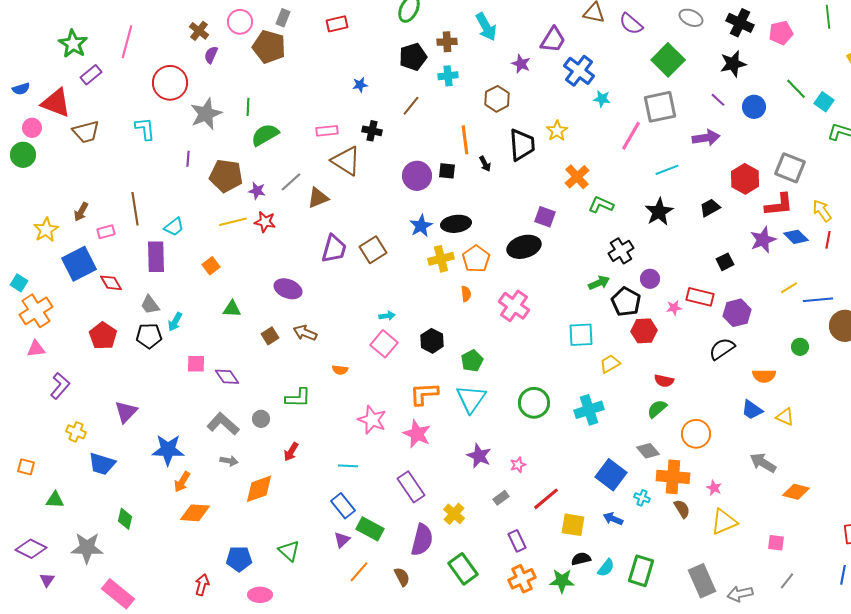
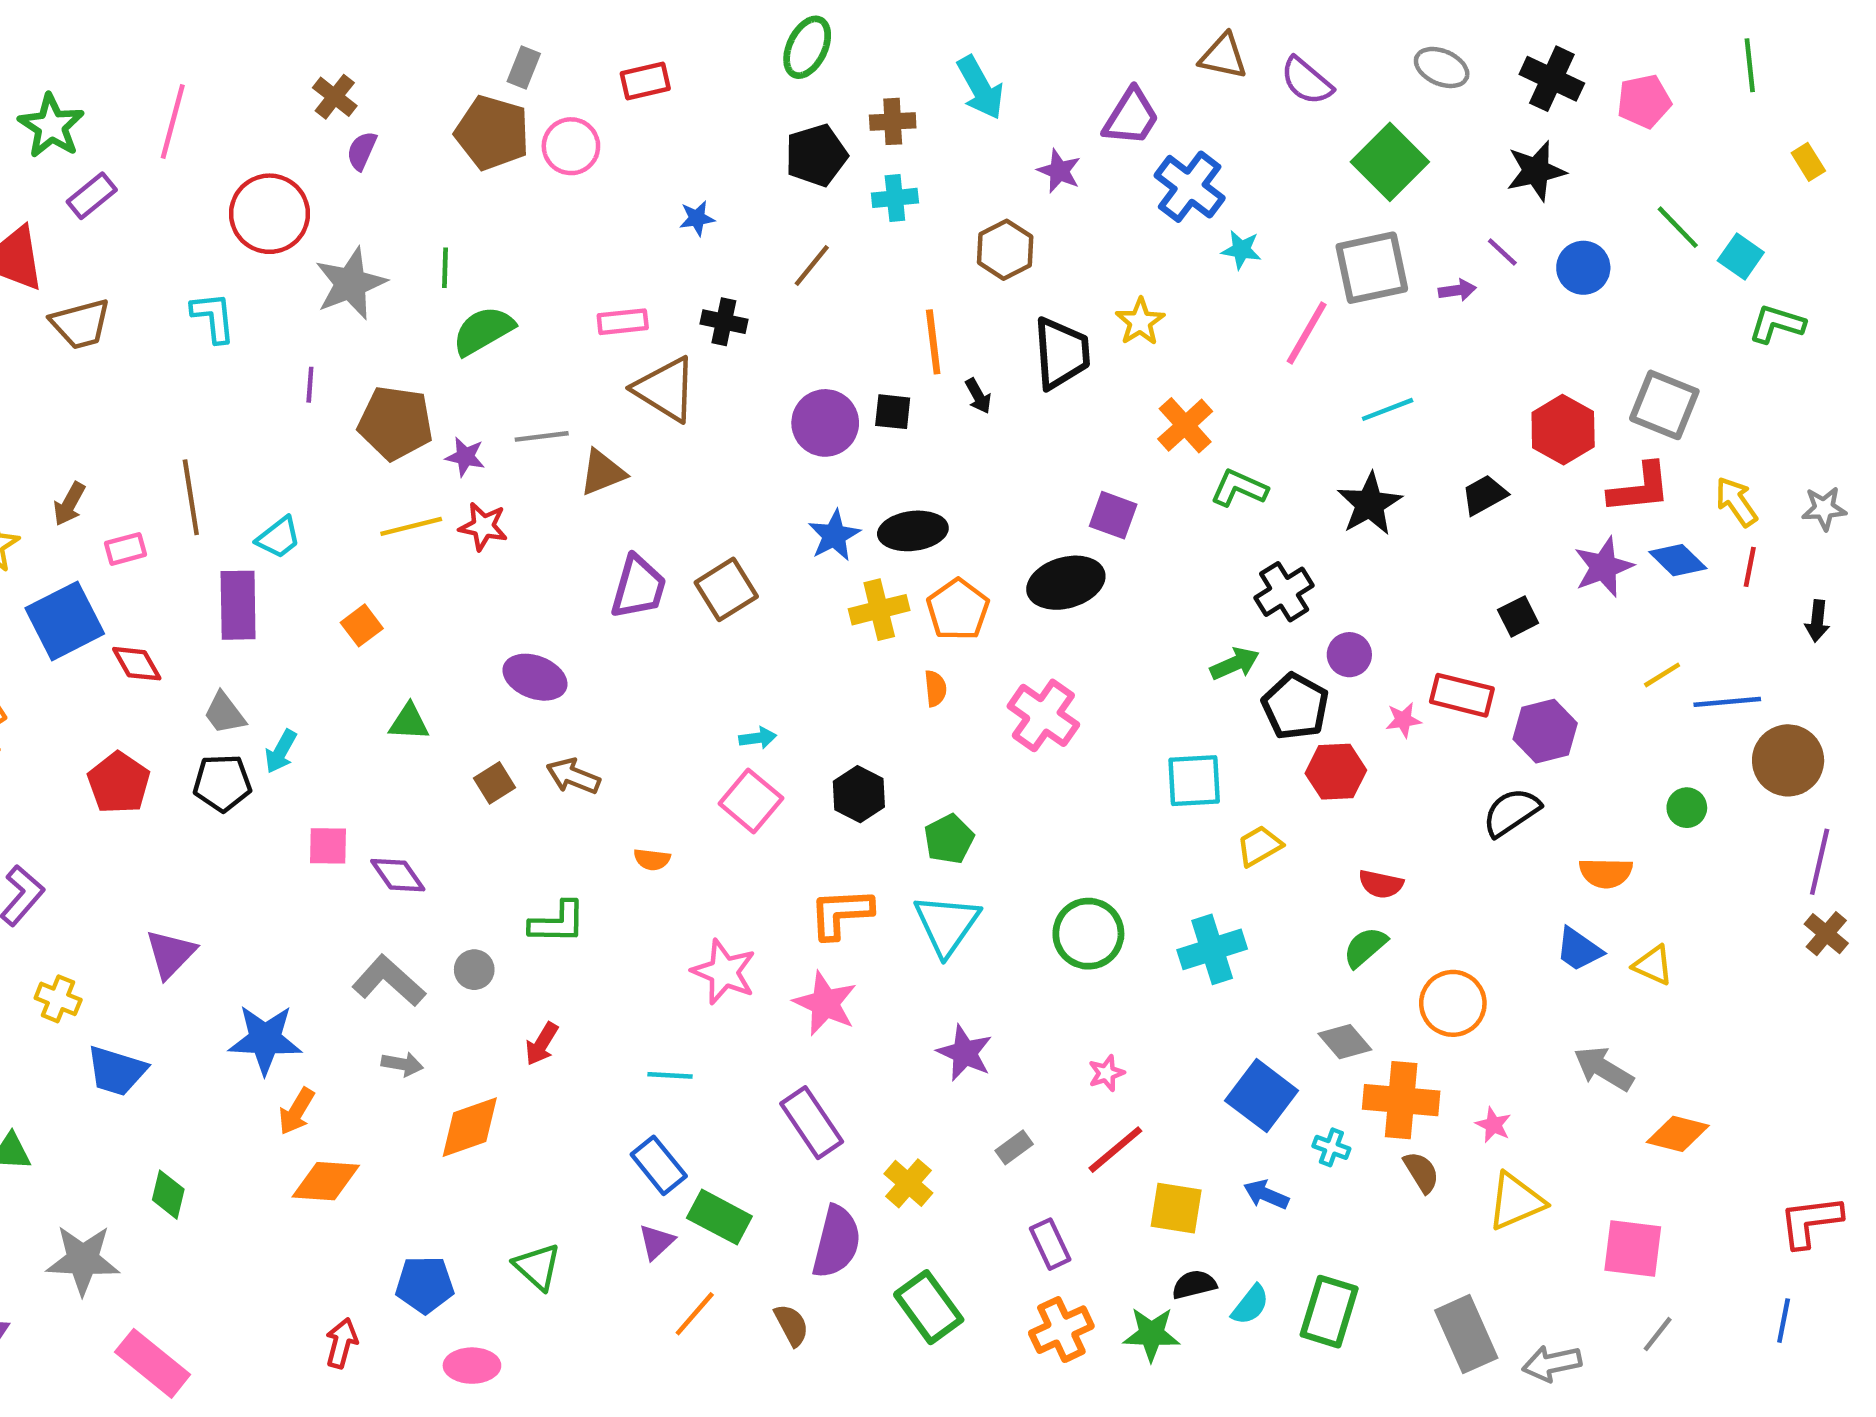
pink circle: (240, 22) -> (571, 146), moved
purple arrow: (706, 138) -> (1457, 290), moved, size x0.6
gray line: (291, 182) -> (542, 436), turned 35
pink star: (518, 465) -> (1106, 1073), moved
pink square: (776, 543) -> (1633, 1249), size x1.6

